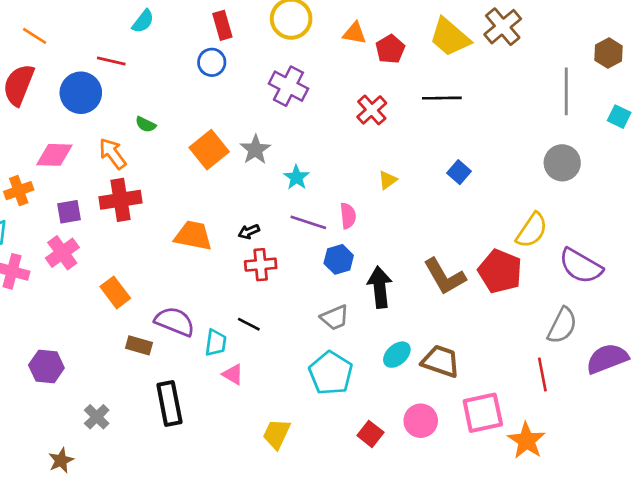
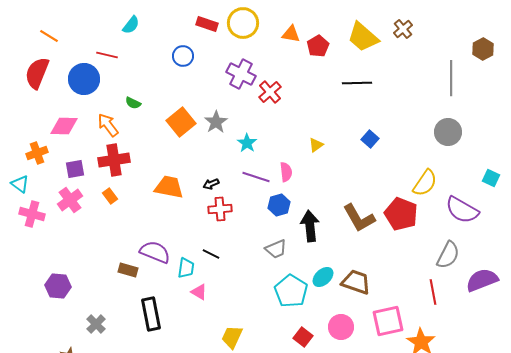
red rectangle: (222, 25) -> (207, 24), moved, turned -55
brown cross: (503, 27) -> (403, 29), size x0.7
red cross: (372, 110) -> (270, 92), moved
cyan square: (619, 117) -> (491, 178), moved
orange rectangle: (115, 292) -> (110, 196), moved, size x0.7
cyan pentagon: (331, 373) -> (291, 291), moved

